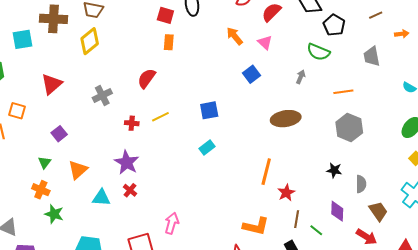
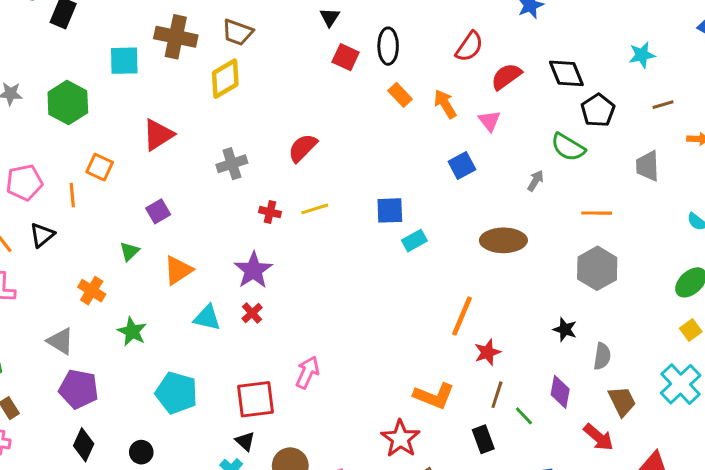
orange rectangle: (169, 42) -> (400, 95), moved, turned -56
cyan rectangle: (207, 147) -> (414, 241), moved
orange cross: (41, 190) -> (92, 291), moved

